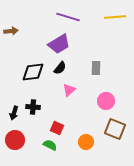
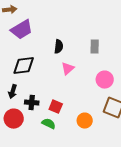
purple trapezoid: (59, 44) -> (22, 30), moved
black semicircle: (60, 68) -> (59, 47), turned -32
black diamond: (33, 72) -> (24, 66), moved
black cross: (33, 107) -> (32, 103), moved

